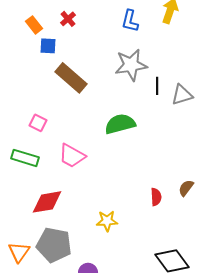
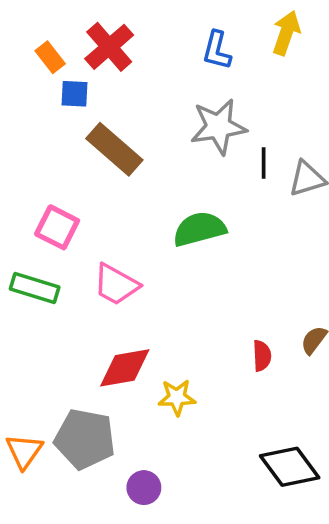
red cross: (68, 19) -> (109, 47), size x1.8
pink square: (38, 123) -> (57, 227), size x1.4
red diamond: (47, 202) -> (125, 368), moved

